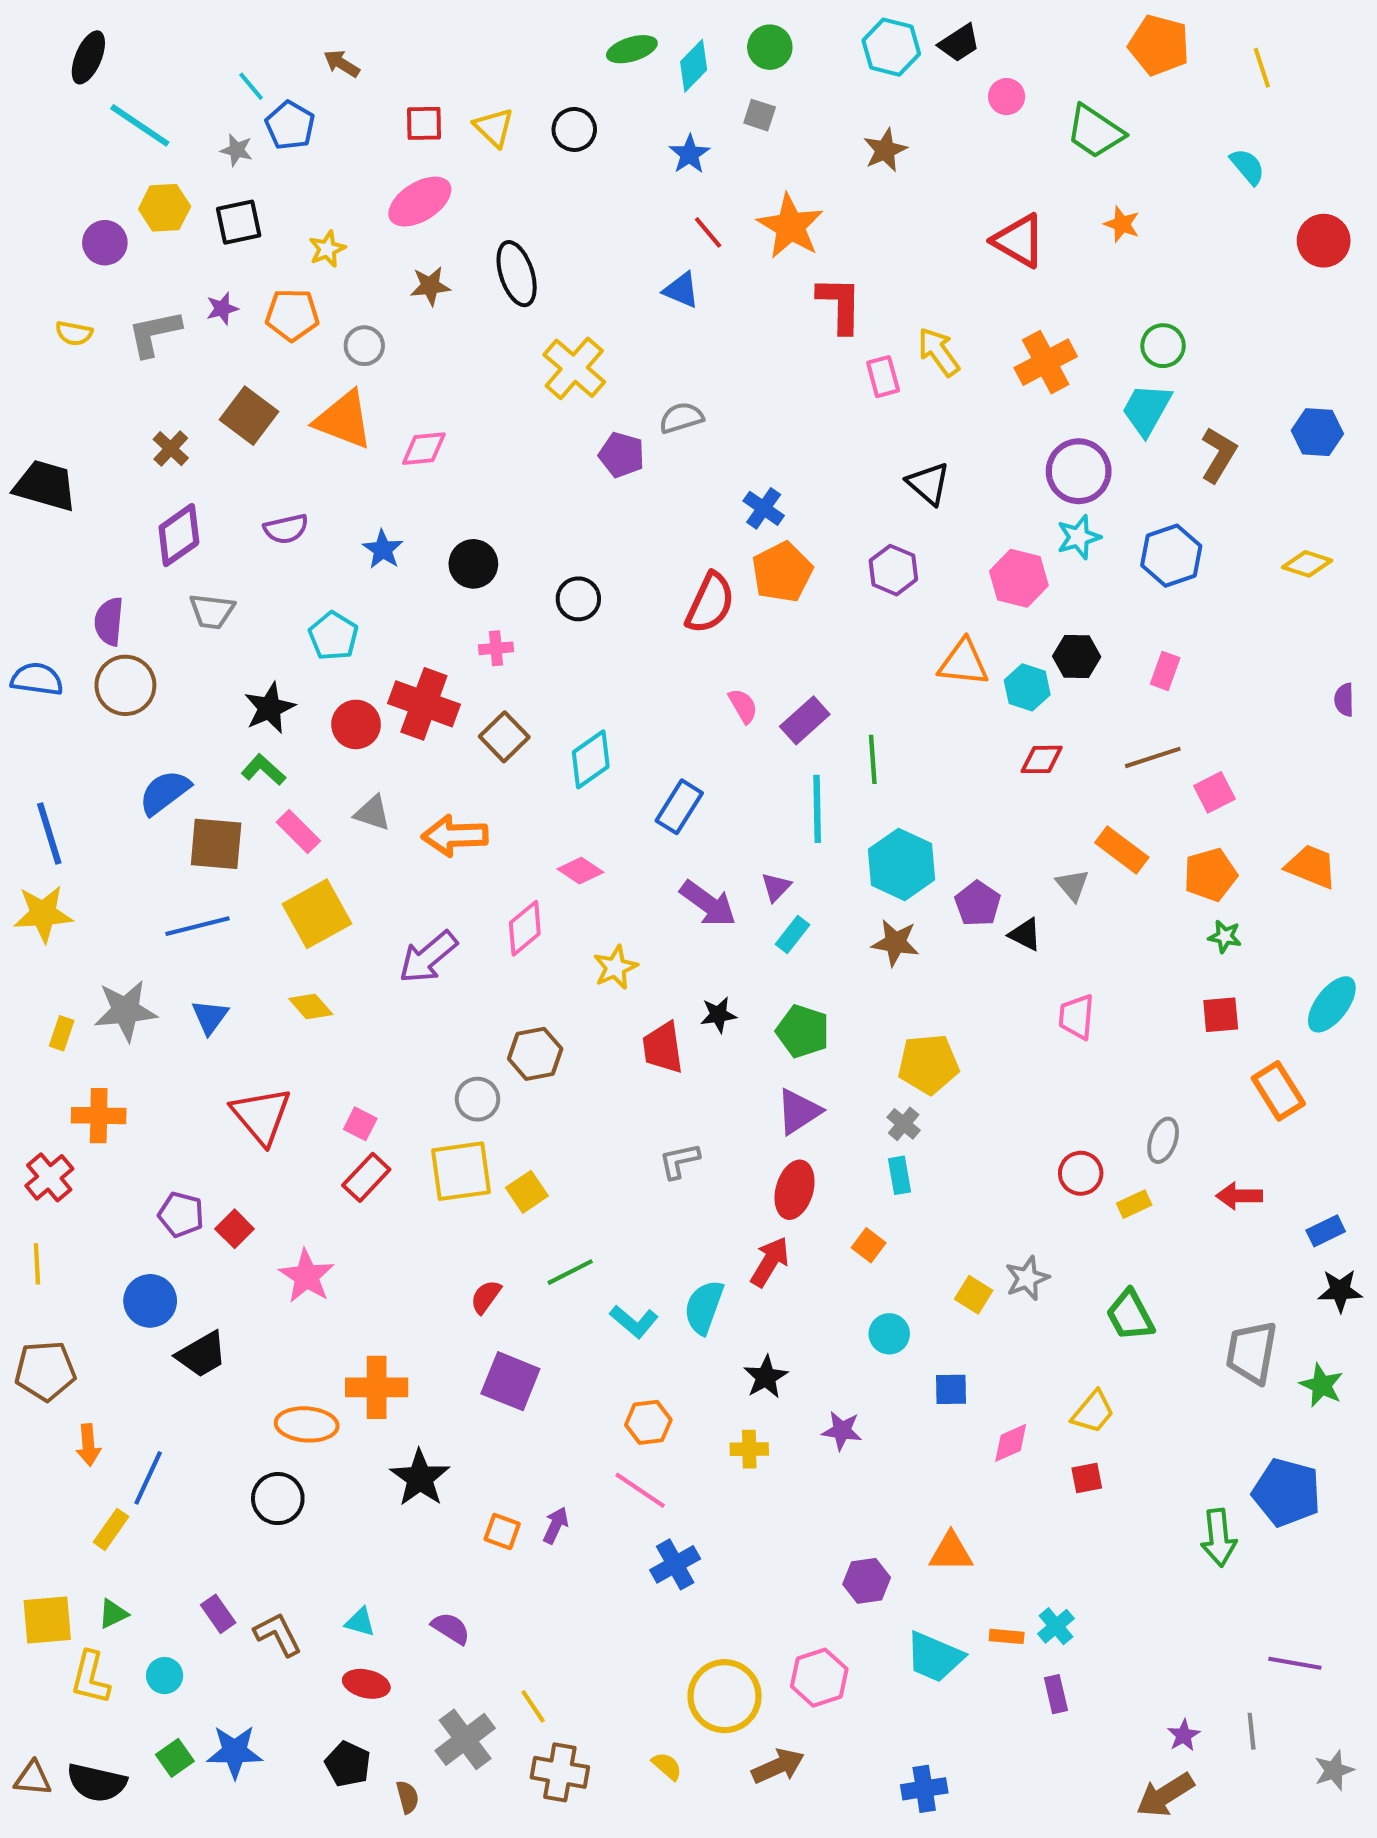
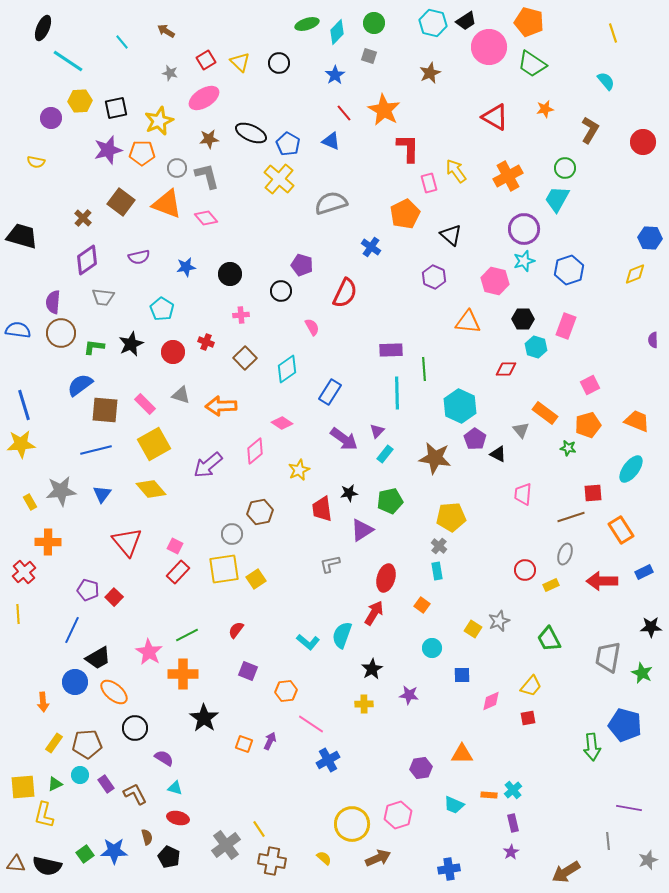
orange pentagon: (1159, 45) -> (529, 22), moved
pink circle: (1007, 97) -> (489, 47), size x2.0
red square: (424, 123) -> (206, 60), turned -30
blue pentagon: (290, 125) -> (288, 144), moved
gray star: (237, 150) -> (170, 73), moved
orange star: (1122, 224) -> (545, 109), turned -30
red circle: (1324, 241) -> (643, 142), moved
yellow star: (327, 249) -> (159, 121), size x1.6
black ellipse: (517, 274) -> (251, 133), turned -48
purple star: (222, 309) -> (108, 150), size x1.8
gray L-shape: (154, 333) -> (207, 176), moved, turned 88
gray semicircle: (681, 418) -> (331, 203), size x1.5
blue hexagon: (1317, 432) -> (650, 238), moved
pink diamond: (424, 449) -> (206, 218), turned 55
purple pentagon: (622, 455) -> (302, 265), moved
brown L-shape: (1219, 455) -> (590, 130), moved
blue star: (383, 549) -> (186, 267), turned 30
yellow diamond: (1307, 564) -> (635, 274), turned -40
orange pentagon: (782, 572) -> (405, 214), moved
pink rectangle: (1165, 671) -> (566, 326), size x1.4
cyan hexagon: (1027, 687) -> (536, 347), moved
red cross: (424, 704) -> (206, 342), size x0.5
pink semicircle: (743, 706) -> (312, 327), moved
purple rectangle: (805, 720) -> (391, 350), turned 40
brown line: (1153, 757) -> (571, 517), moved
green L-shape: (263, 770) -> (94, 347), moved, turned -35
cyan hexagon: (902, 864) -> (460, 406), moved
green star: (1225, 936) -> (568, 448), moved
brown star: (895, 943) -> (435, 458), size x1.4
cyan ellipse: (1332, 1004) -> (631, 469), moved
yellow diamond: (311, 1006) -> (151, 489), size x1.4
green pentagon: (803, 1031) -> (390, 501), turned -30
yellow rectangle: (62, 1033) -> (30, 502), turned -49
purple triangle: (799, 1111) -> (362, 530), moved
red arrow: (1239, 1196) -> (602, 581), size x1.4
blue rectangle: (1326, 1231) -> (644, 572), moved
green line: (570, 1272) -> (187, 635), moved
pink star: (307, 1276) -> (149, 652), moved
blue circle: (150, 1301) -> (75, 682), moved
brown pentagon: (45, 1371) -> (87, 744), moved
purple square: (510, 1381) -> (248, 671), size x0.7
orange hexagon: (648, 1422) -> (286, 691), moved
orange ellipse: (307, 1424) -> (114, 692), moved, turned 36
blue line: (148, 1478) -> (72, 630), moved
purple semicircle: (451, 1628) -> (164, 758), moved
cyan trapezoid: (935, 1657) -> (454, 805), size x0.7
cyan circle: (165, 1676) -> (80, 775), moved
purple star: (1184, 1735) -> (511, 852), moved
brown semicircle: (407, 1797) -> (147, 837), moved

